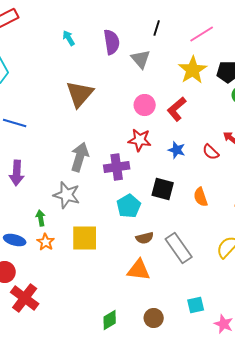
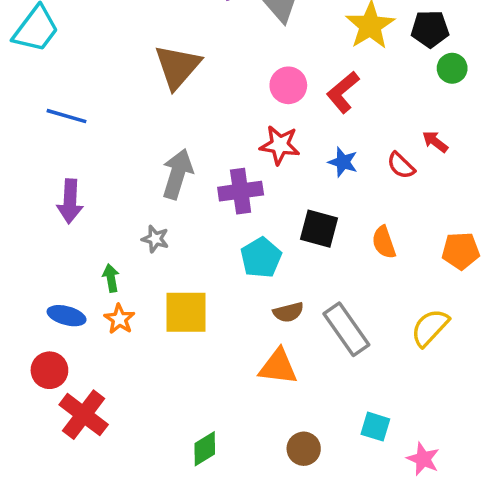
gray star: (67, 195) -> (155, 239), size x0.6
cyan square: (196, 305) -> (375, 427), turned 30
green diamond: (110, 320) -> (205, 449), moved

